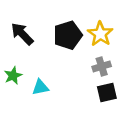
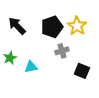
gray cross: (102, 66) -> (62, 51), moved
black square: (107, 92) -> (82, 71), turned 35

